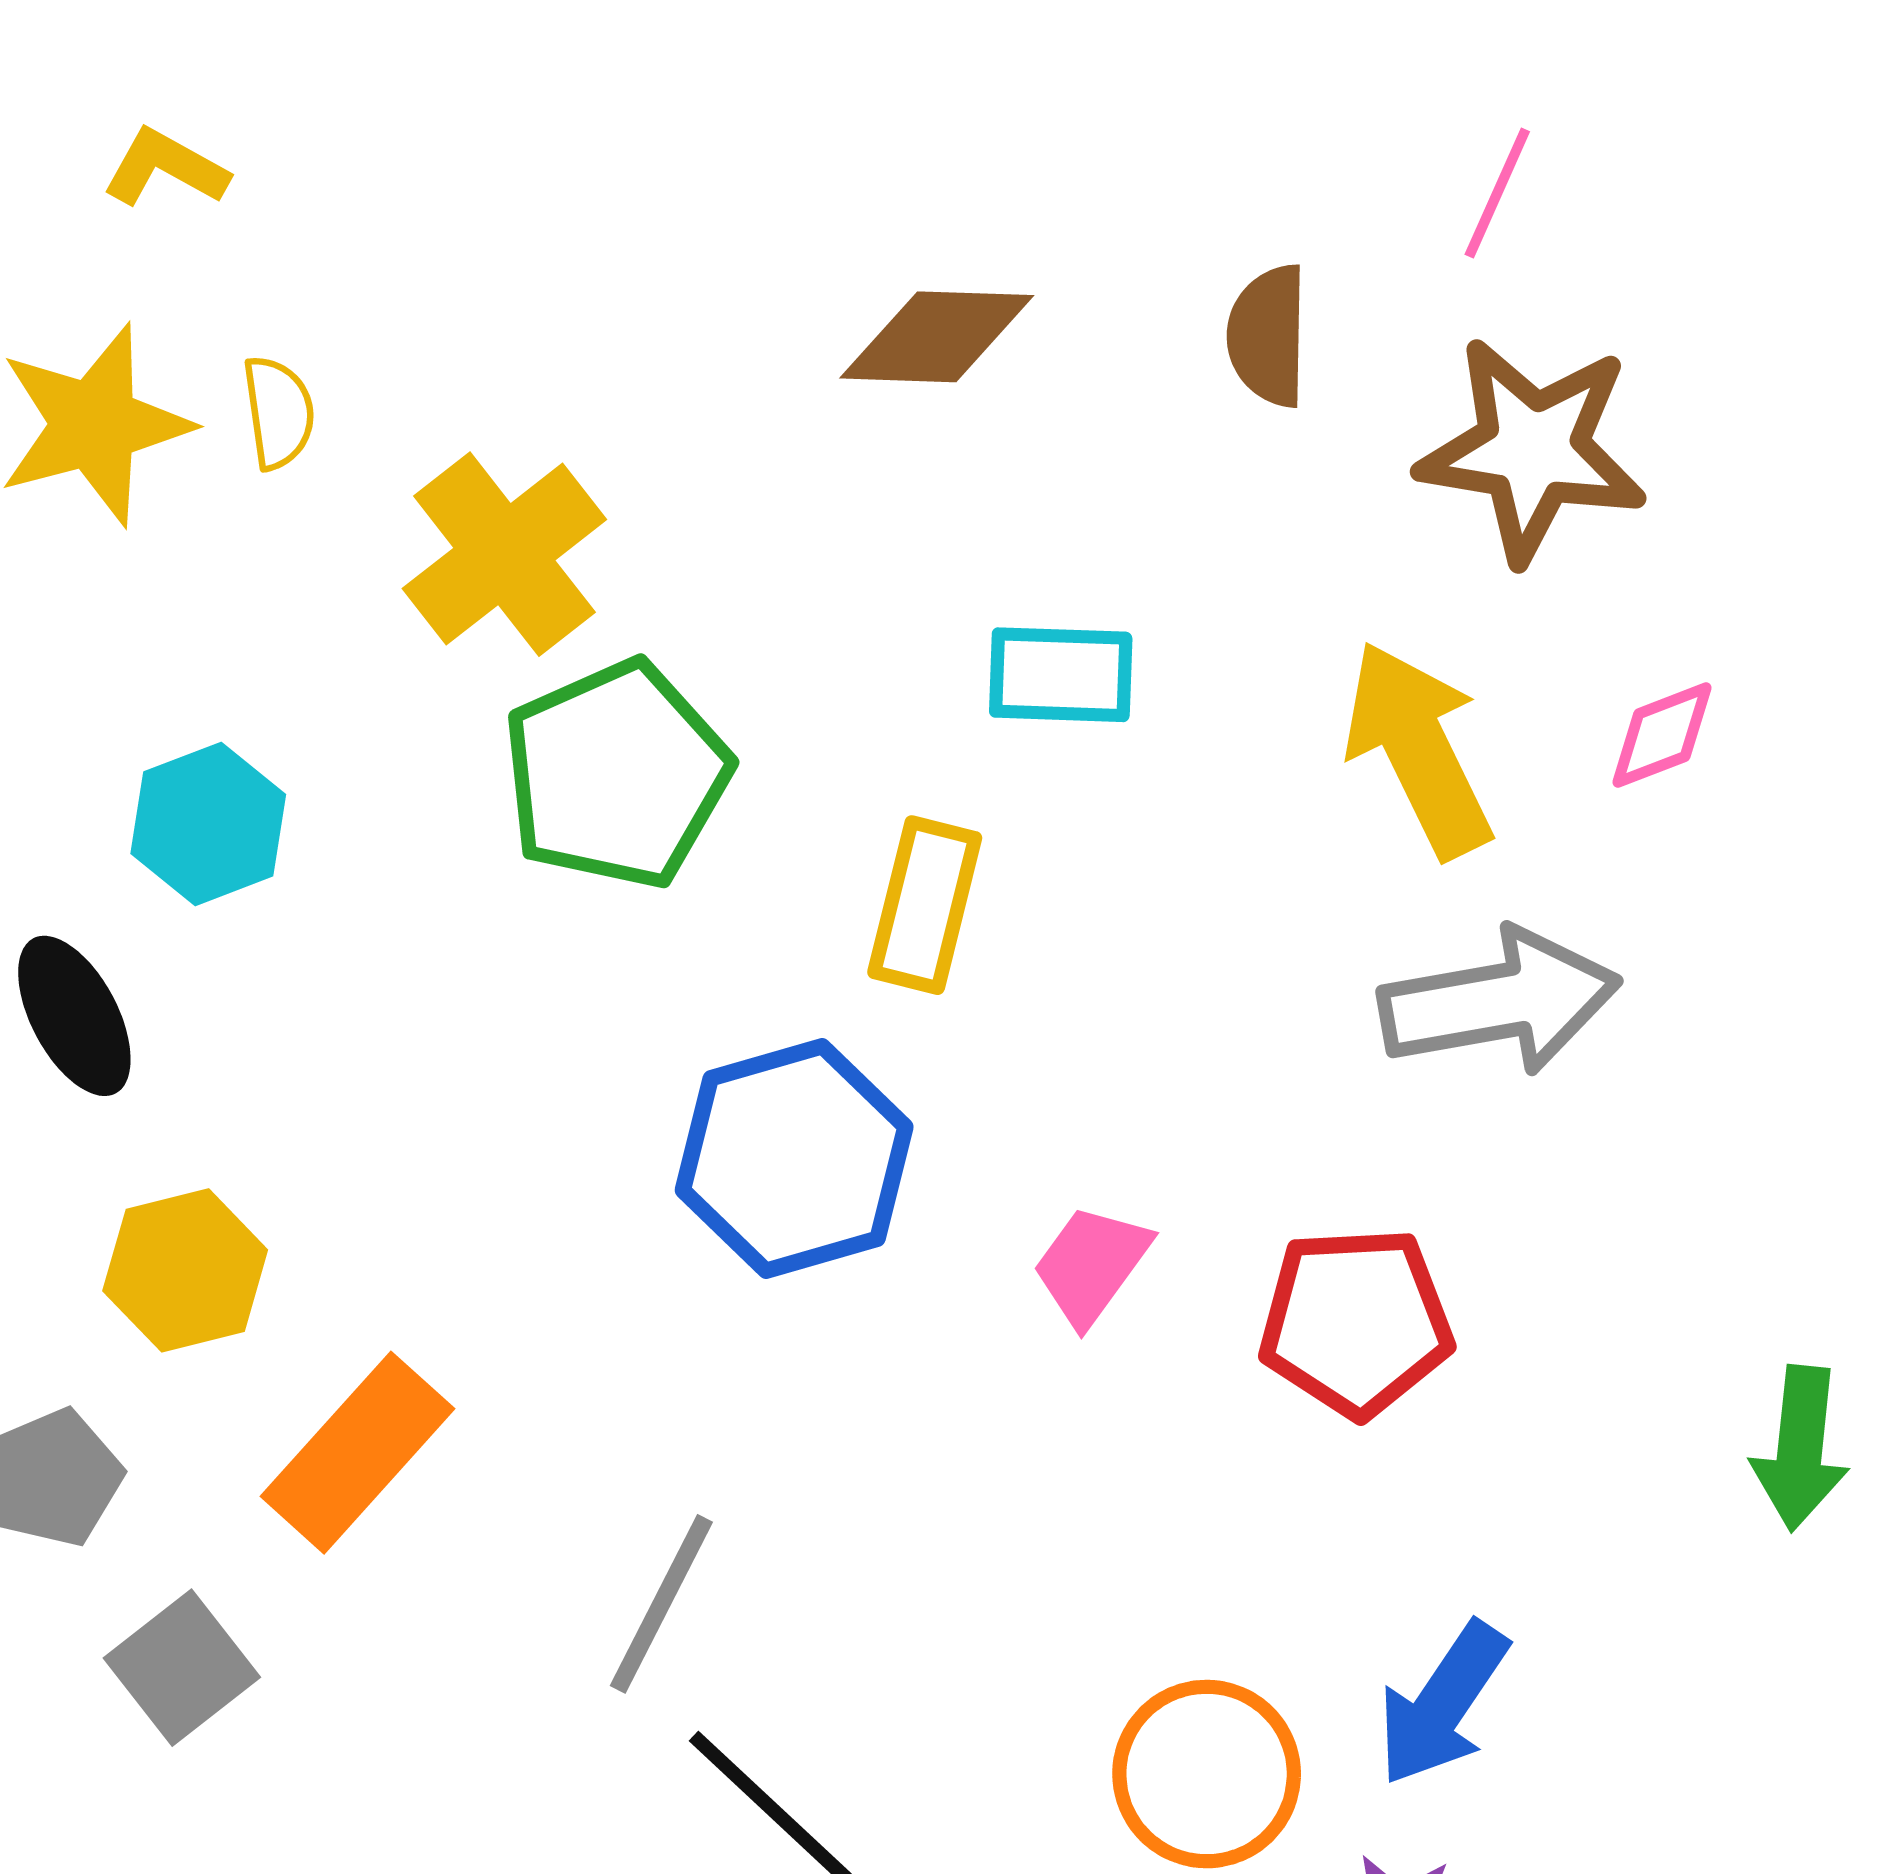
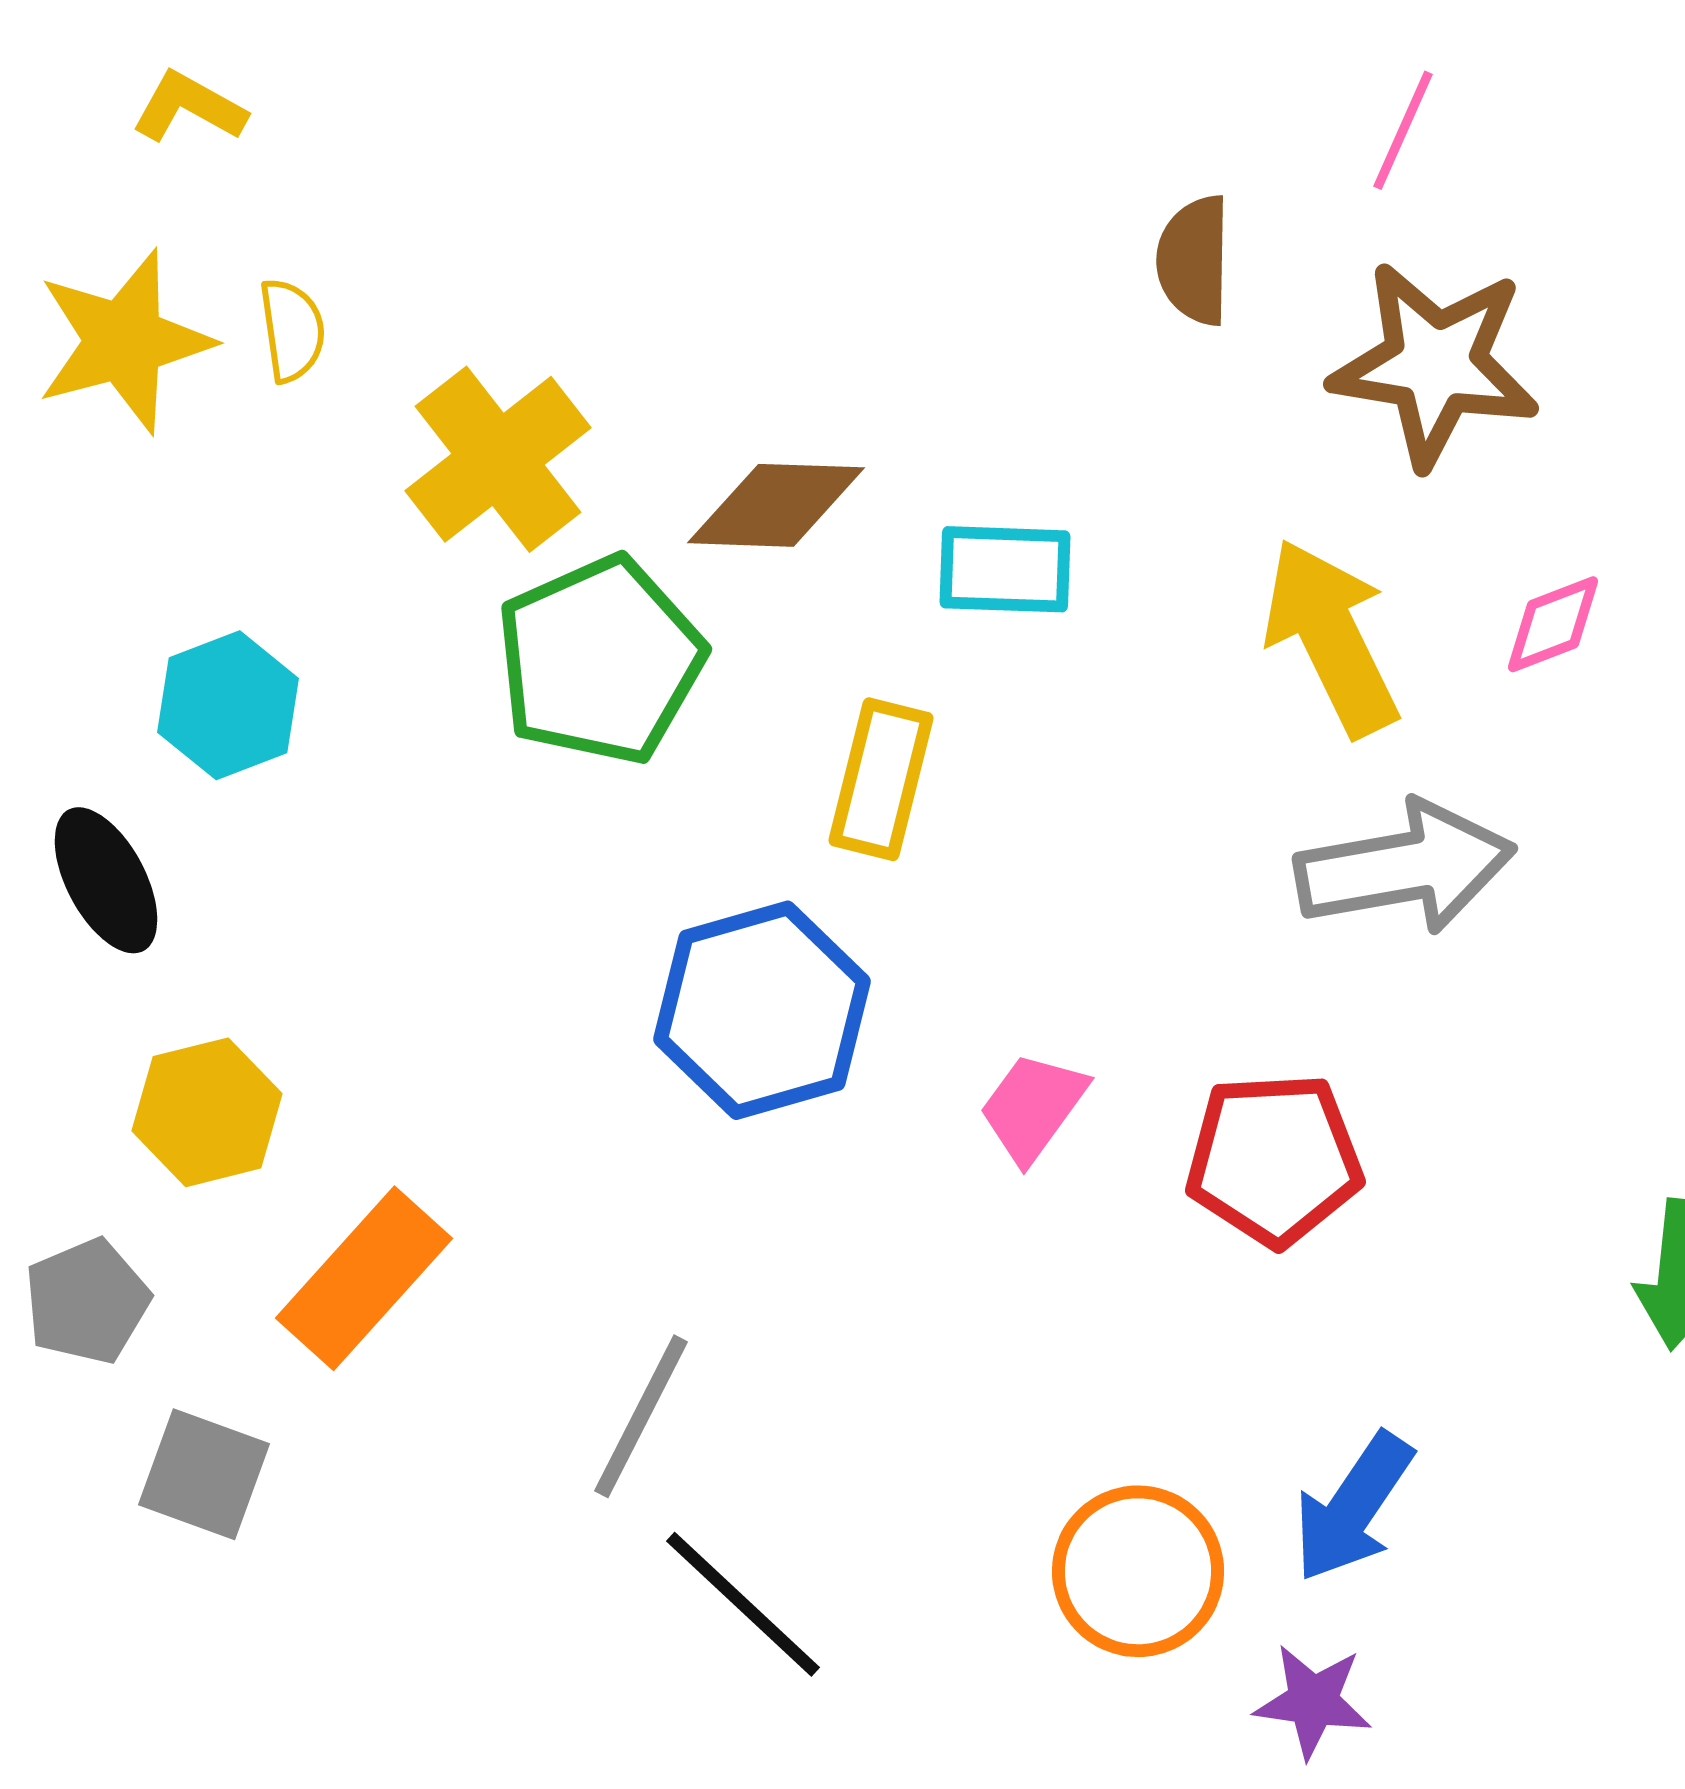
brown diamond: (937, 337) -> (776, 505), moved
gray square: (182, 1668) -> (204, 1474), turned -32

